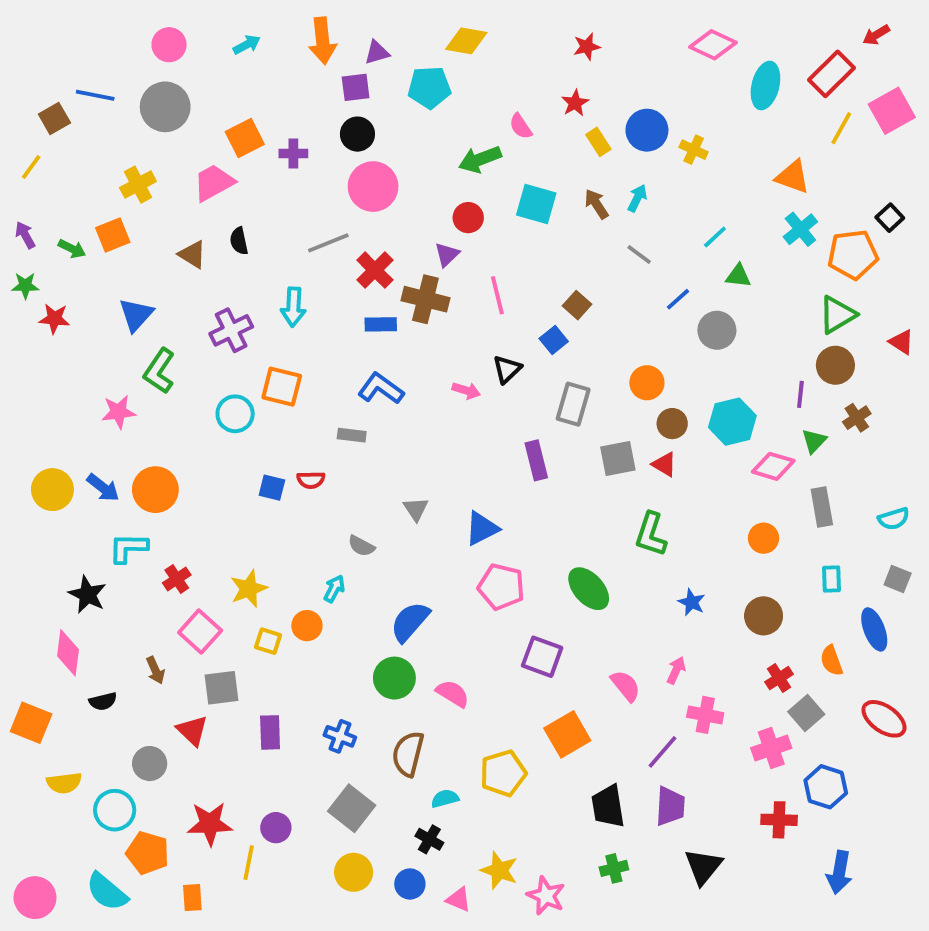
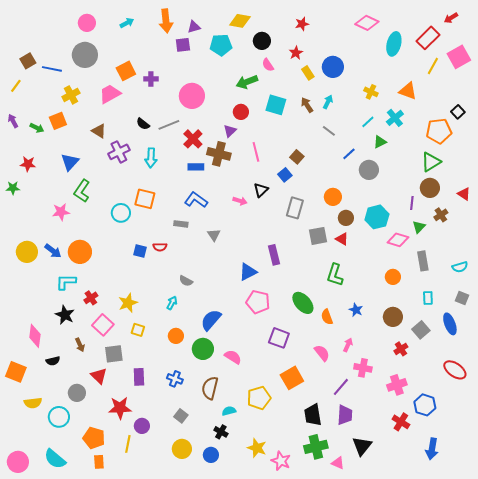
blue line: (95, 95) -> (52, 69), moved
black circle: (357, 134) -> (262, 41), moved
yellow cross: (694, 150) -> (371, 92), moved
cyan cross: (800, 229) -> (395, 118), moved
black semicircle: (239, 241) -> (143, 124), moved, turned -40
green triangle: (738, 276) -> (380, 142), turned -32
green star: (25, 286) -> (13, 188), moved
purple cross: (231, 330) -> (119, 152), moved
red triangle: (901, 342) -> (464, 194), moved
purple rectangle: (536, 460) -> (274, 255), moved
gray triangle: (416, 509) -> (214, 235), moved
black star: (87, 595) -> (65, 315), moved
orange circle: (307, 626) -> (176, 336), moved
orange semicircle: (832, 661) -> (327, 317), moved
gray square: (806, 713) -> (421, 330), moved
gray square: (352, 808) -> (181, 416), size x0.6
red cross: (779, 820) -> (401, 422), turned 30
red star: (210, 824) -> (120, 408), moved
orange pentagon: (148, 853) -> (94, 438), moved
green cross: (614, 868) -> (316, 447), size x1.6
pink triangle: (458, 900) -> (338, 463), moved

